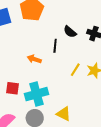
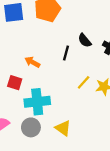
orange arrow: (34, 59) -> (32, 62), moved
red square: (12, 88) -> (15, 83), moved

